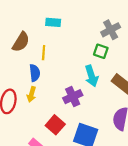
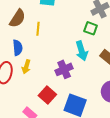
blue semicircle: (35, 73) -> (18, 48), moved

